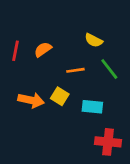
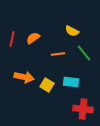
yellow square: (60, 96) -> (47, 85), moved

